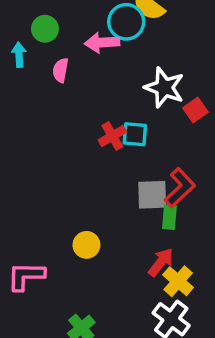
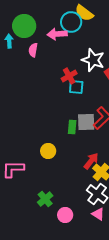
green circle: (45, 29) -> (24, 26), size x1.5
red cross: (112, 136) -> (69, 76), moved
green rectangle: (169, 217) -> (72, 127), moved

